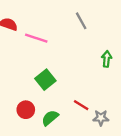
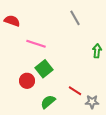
pink line: (36, 38) -> (36, 44), moved
red circle: (26, 110) -> (27, 81), moved

